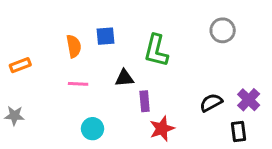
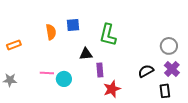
gray circle: (223, 30) -> (169, 46), moved
pink line: (78, 84) -> (47, 73), moved
cyan circle: (93, 129) -> (64, 79), moved

